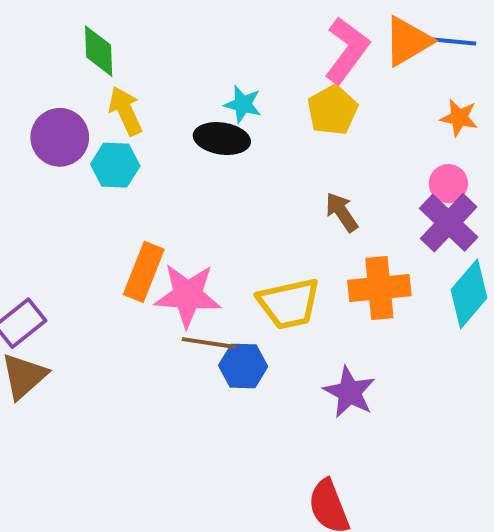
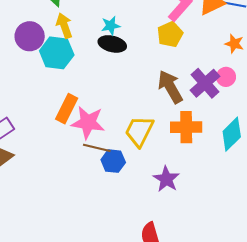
cyan star: (243, 104) -> (111, 26), moved, turned -30
cyan hexagon: (115, 165) -> (57, 53), size x1.4
brown arrow: (342, 212) -> (170, 87), size x1.6
purple cross: (449, 223) -> (205, 83), moved
yellow trapezoid: (289, 304) -> (139, 131), turned 124

